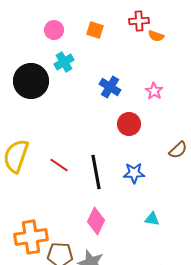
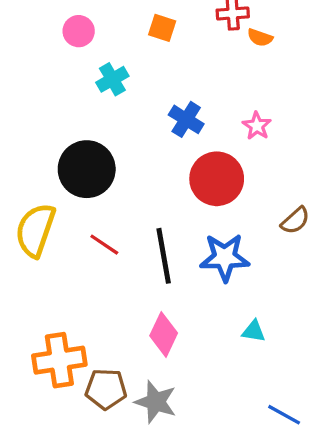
pink circle: (54, 30) -> (79, 31), moved
black circle: (31, 81) -> (87, 169), moved
red circle: (129, 124) -> (217, 179), size x1.4
blue star: (134, 173) -> (225, 257), size x1.4

